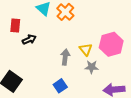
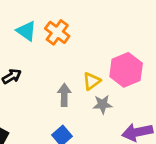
yellow triangle: (86, 50) -> (92, 81), turned 40

